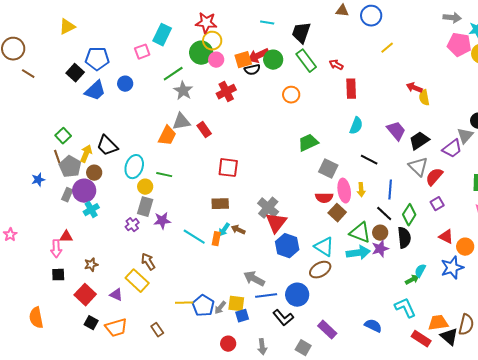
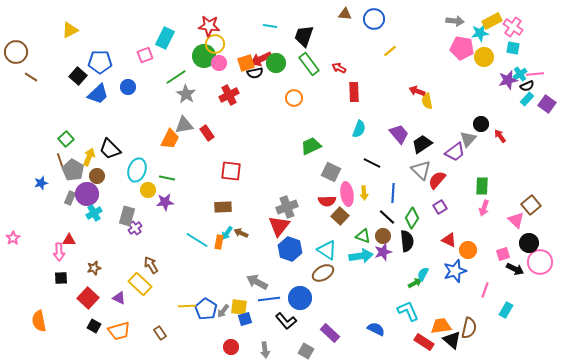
gray rectangle: (145, 207) -> (127, 216), moved
gray cross: (268, 208) -> (287, 207), moved, turned 30
purple star: (162, 221) -> (165, 202), moved
green triangle: (360, 233) -> (363, 236), size x0.7

